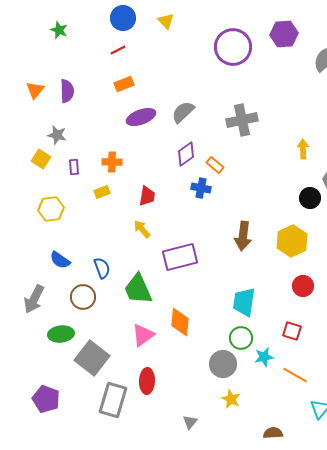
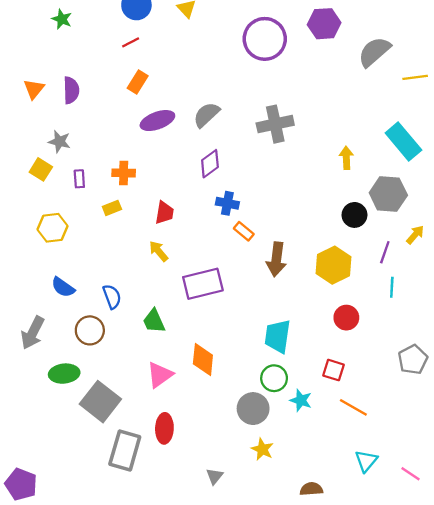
orange rectangle: (124, 84) -> (138, 82), turned -36
orange rectangle: (215, 165) -> (244, 231), moved
green trapezoid: (138, 289) -> (154, 321), size x0.7
cyan star: (264, 357) -> (301, 400), turned 30
orange line: (295, 375) -> (353, 407), moved
purple pentagon: (46, 399) -> (21, 484), moved

